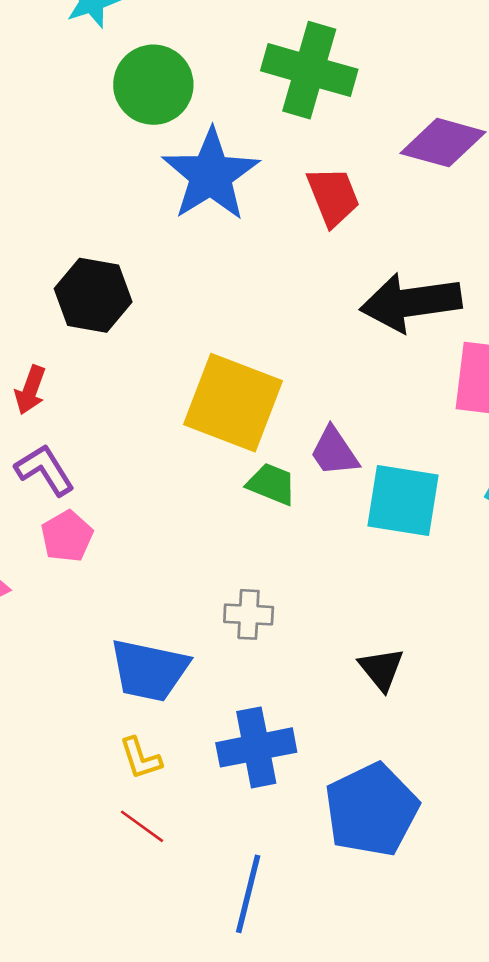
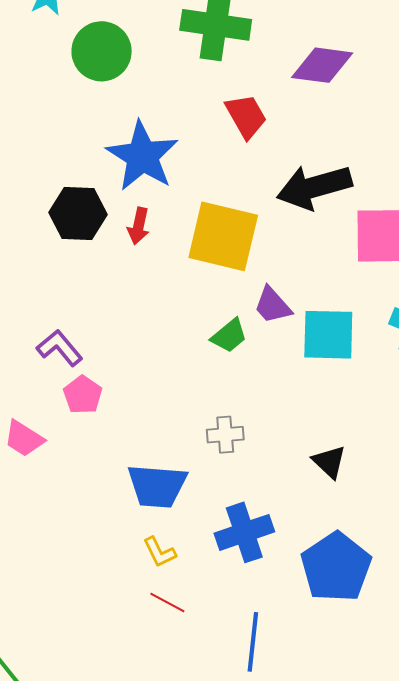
blue star: (211, 175) -> (142, 156), moved
red arrow: (30, 390) -> (139, 226), moved
yellow square: (233, 403) -> (223, 236), moved
green trapezoid: (272, 484) -> (229, 336), turned 126

